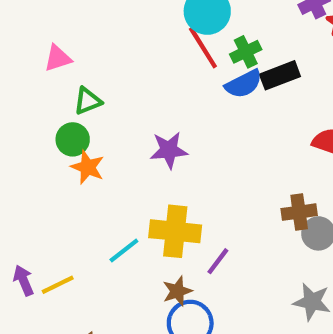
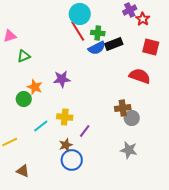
green cross: (246, 52) -> (98, 33), turned 32
green circle: (73, 139) -> (24, 99), moved
orange star: (88, 167) -> (35, 87), moved
yellow cross: (175, 231) -> (65, 117), size x0.7

